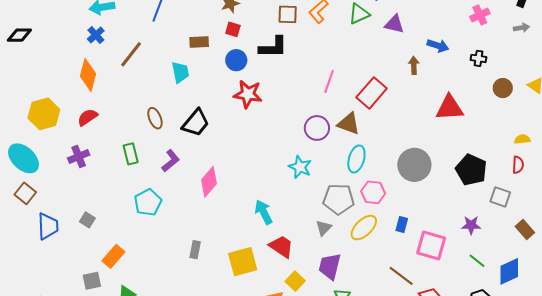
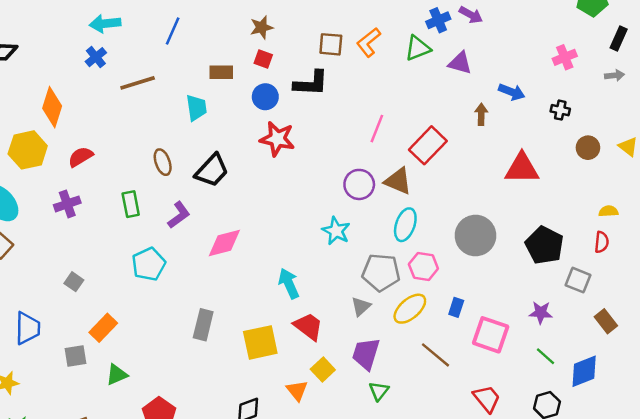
brown line: (131, 54) -> (138, 83), turned 32
orange diamond: (88, 75) -> (52, 107), moved
pink diamond: (209, 182) -> (224, 243), turned 32
blue trapezoid: (48, 226) -> (28, 328), moved
gray rectangle: (195, 250) -> (203, 325), size x1.4
brown line: (401, 276) -> (436, 355), moved

